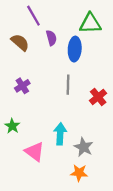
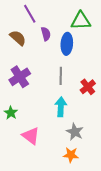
purple cross: (22, 86) -> (20, 77), size x1.5
cyan arrow: (60, 134) -> (61, 107), moved

